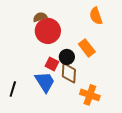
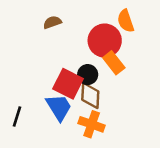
red circle: (48, 31) -> (105, 41), moved
red square: (52, 64) -> (68, 84), size x1.6
orange cross: (90, 95) -> (92, 124), moved

